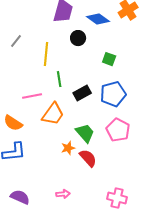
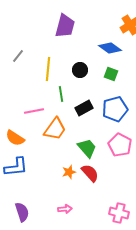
blue diamond: (98, 19) -> (110, 48), moved
black circle: (78, 38) -> (80, 70), moved
orange star: (68, 148) -> (69, 172), moved
purple semicircle: (20, 197) -> (22, 212), turned 48

